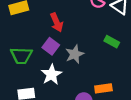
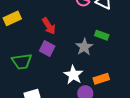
gray star: (75, 54) -> (84, 47), moved
white star: (51, 75) -> (73, 75), moved

